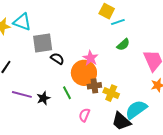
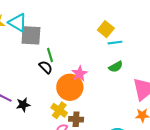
gray square: (43, 43) -> (31, 35), moved
brown cross: (94, 86) -> (76, 119), moved
green line: (67, 93) -> (50, 55), moved
yellow cross: (111, 93) -> (59, 110), moved

